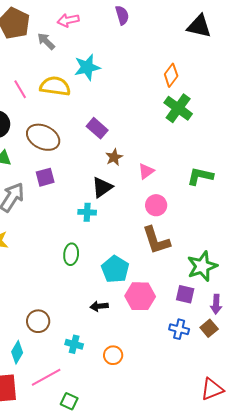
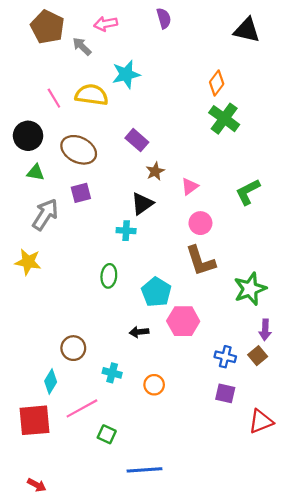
green L-shape: (200, 176) -> (248, 192), turned -40
purple square: (185, 294) -> (225, 393), moved

